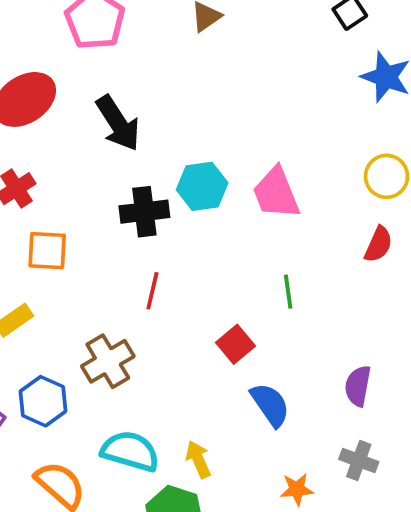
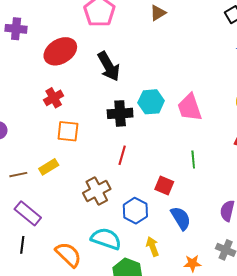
red square: (236, 344) -> (164, 186), turned -30
blue hexagon: (43, 401) -> (135, 211), moved
yellow arrow: (198, 459) -> (152, 246), moved

